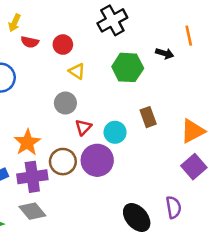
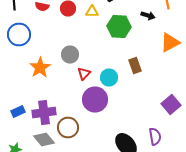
yellow triangle: (77, 71) -> (92, 12), moved, turned -32
orange triangle: (193, 131) -> (170, 42), moved
orange star: (27, 142) -> (40, 68), moved
brown circle: (63, 162) -> (68, 128), moved

